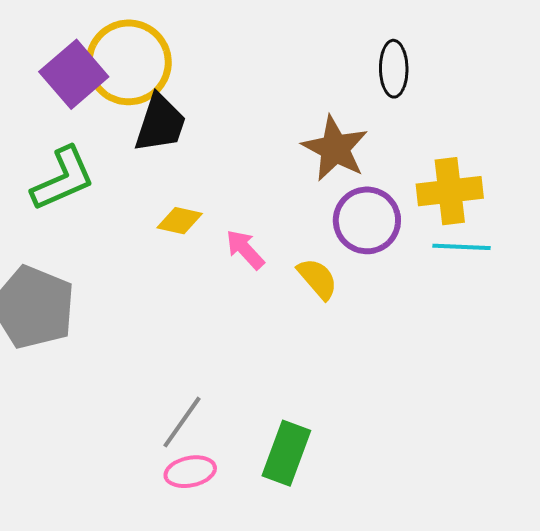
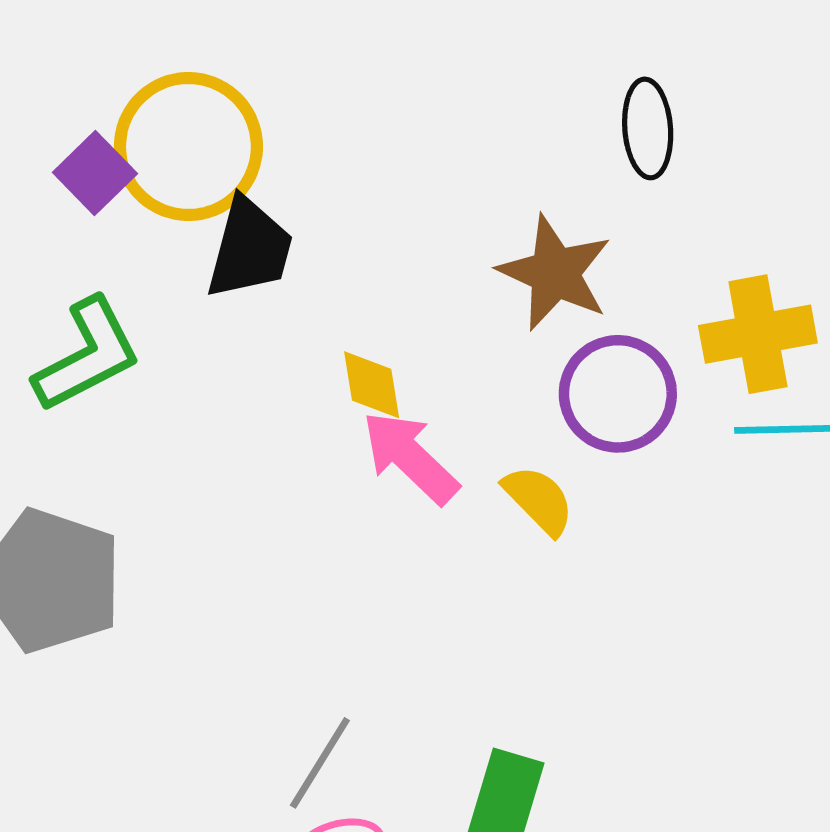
purple square: (74, 74) -> (95, 173), size x0.7
yellow diamond: (180, 221) -> (372, 385), moved, turned 72
pink arrow: (245, 249) -> (410, 457), size x1.4

